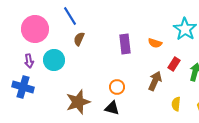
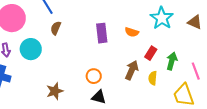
brown star: (78, 102) -> (55, 91), size x0.7
yellow semicircle: (176, 104) -> (153, 78), moved
black triangle: (112, 108) -> (99, 97), moved

